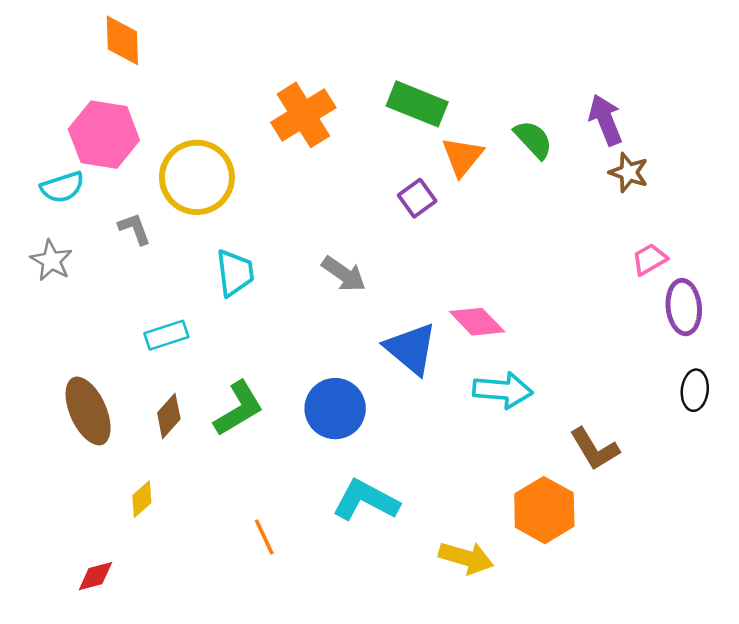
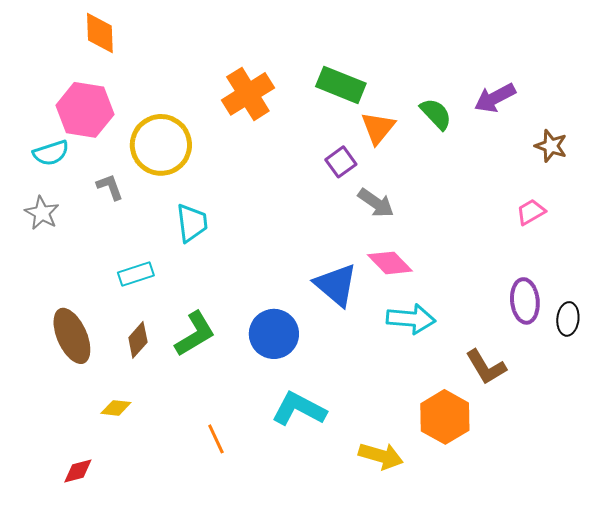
purple arrow: (605, 120) -> (495, 98), turned -96
brown star: (629, 172) -> (551, 146), moved
gray arrow: (344, 274) -> (376, 203), moved
purple ellipse: (684, 307) -> (525, 301), moved
yellow diamond: (142, 499) -> (116, 408), turned 48

